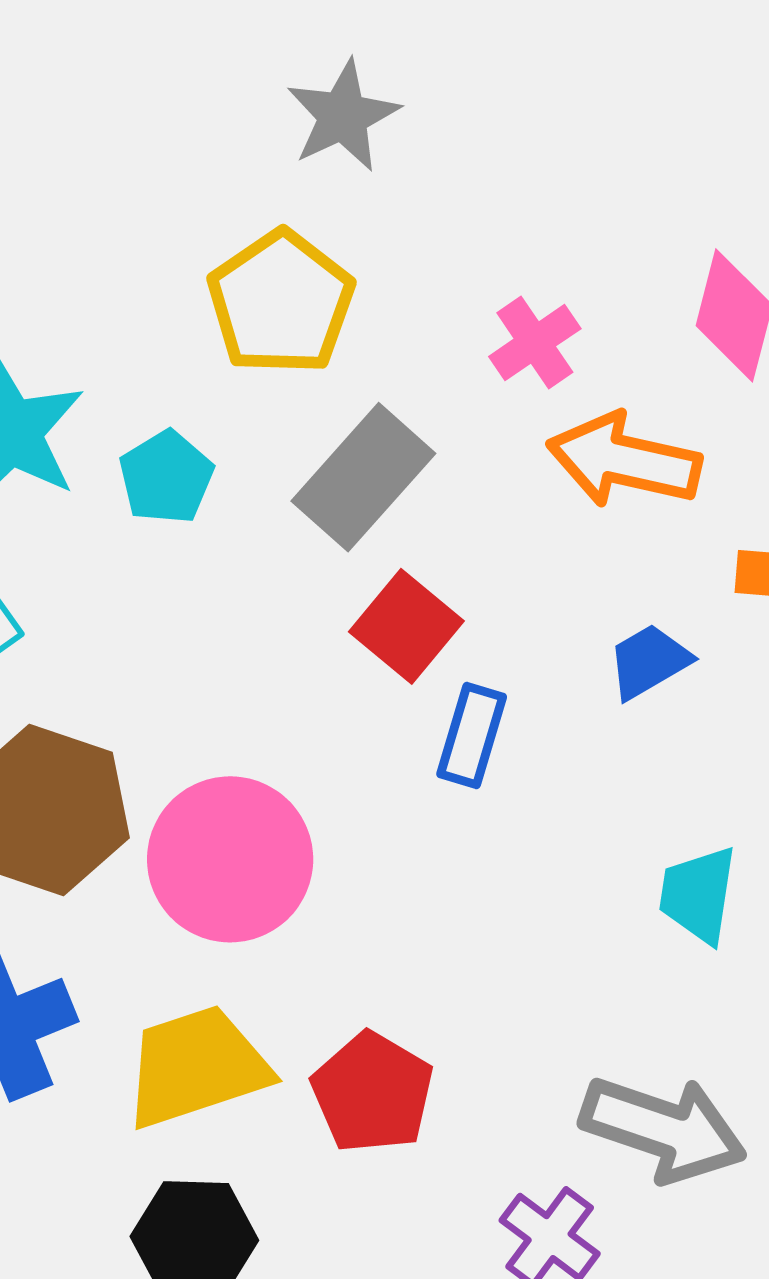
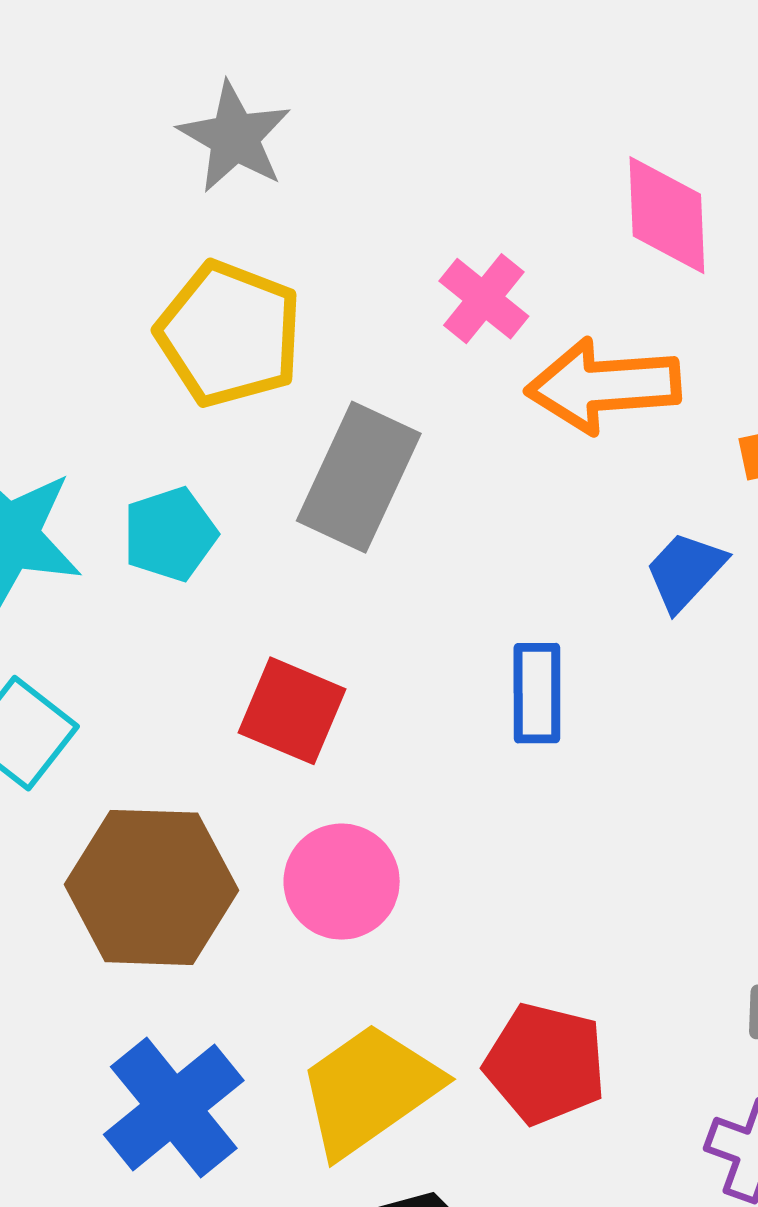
cyan pentagon: (166, 477) -> (170, 534), turned 30
red square: (406, 626) -> (292, 711), moved
pink circle: (230, 859) -> (342, 882), size x0.7

